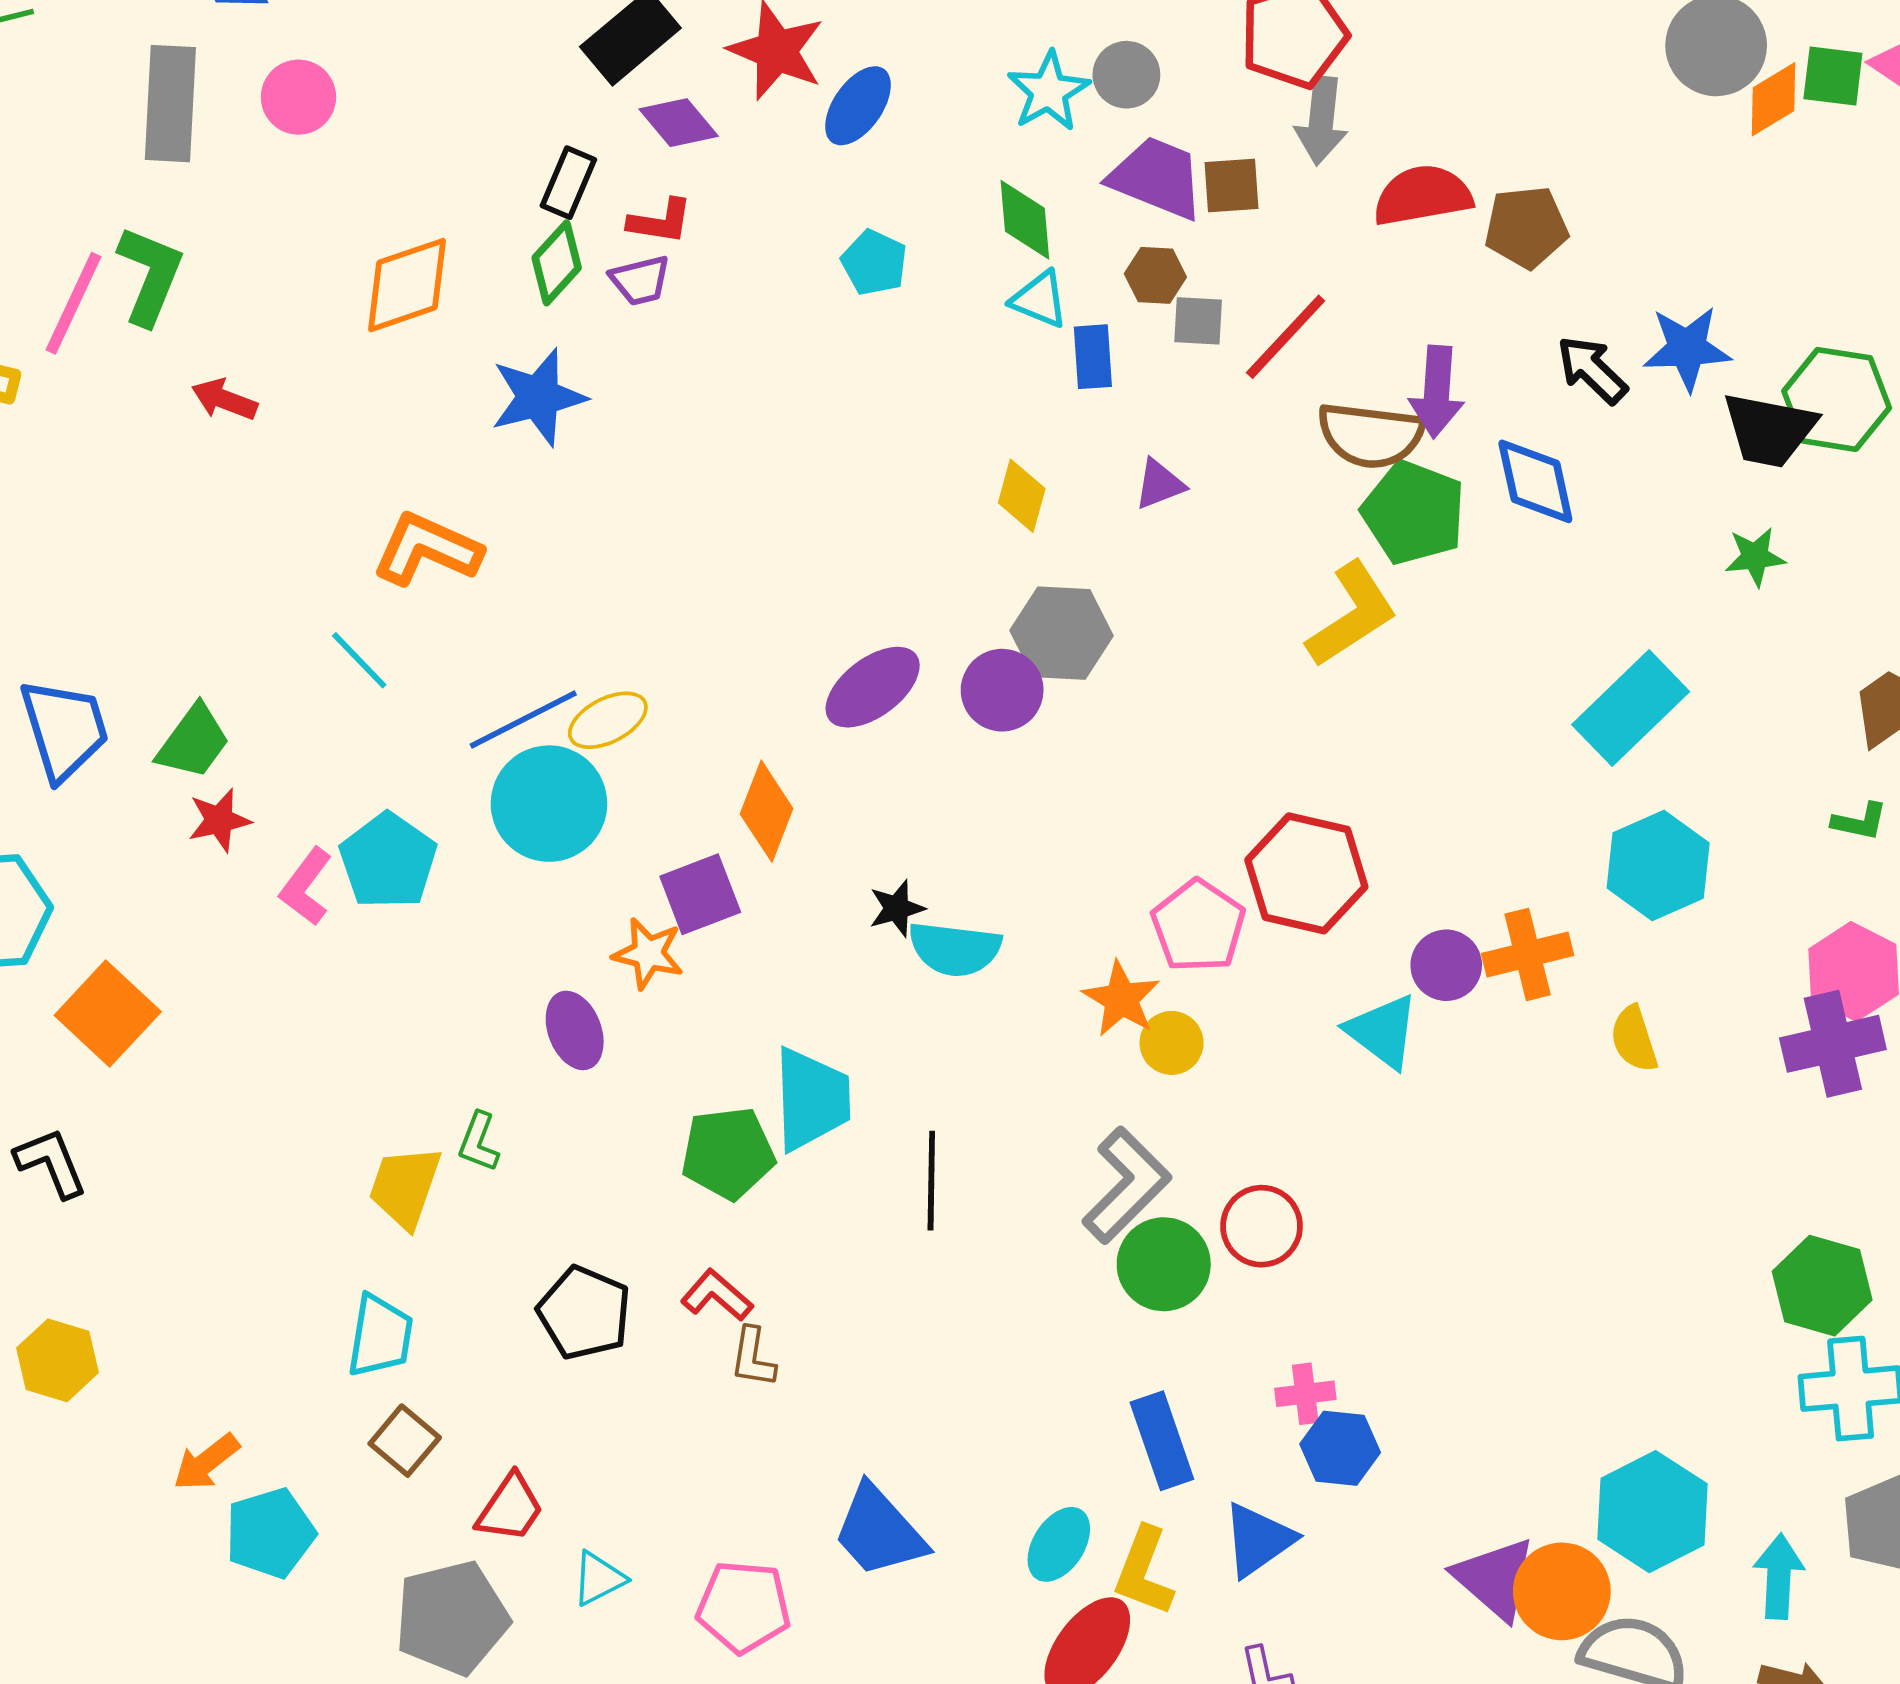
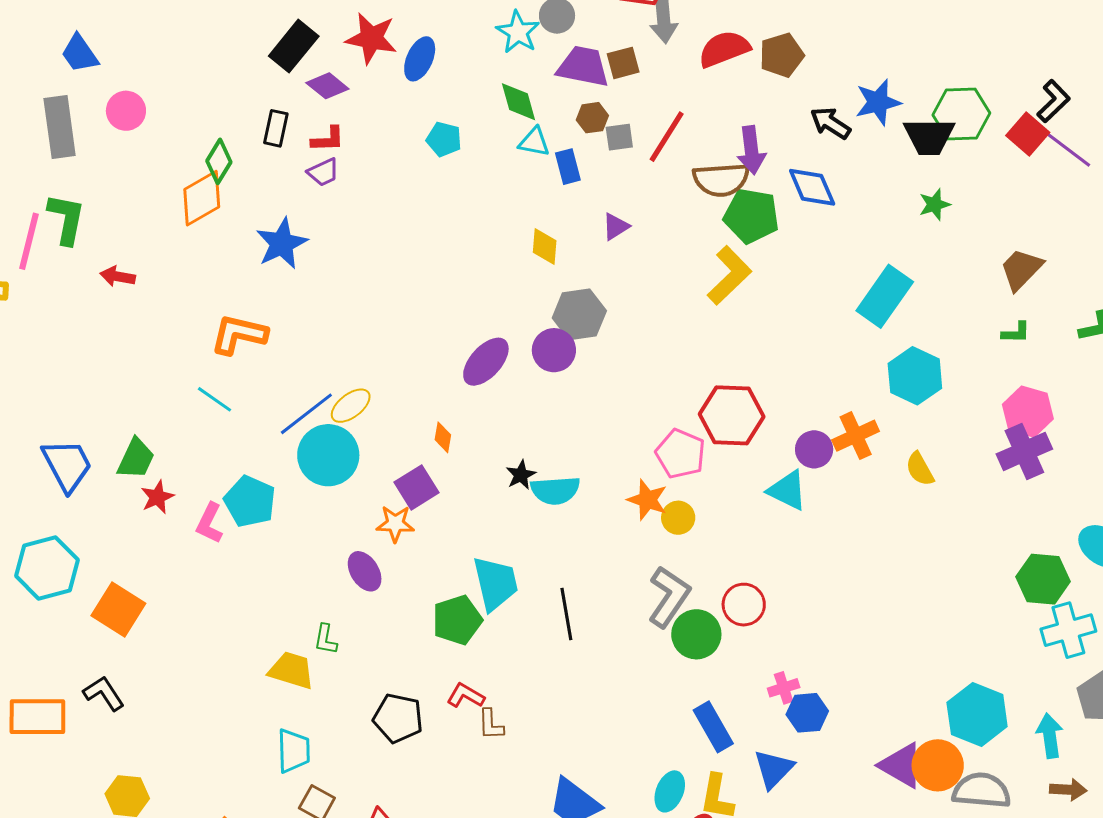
green diamond: (557, 263) -> (219, 161), moved
orange diamond: (767, 811) -> (443, 437), size x0.6
yellow trapezoid: (405, 1187) -> (291, 670), turned 99

